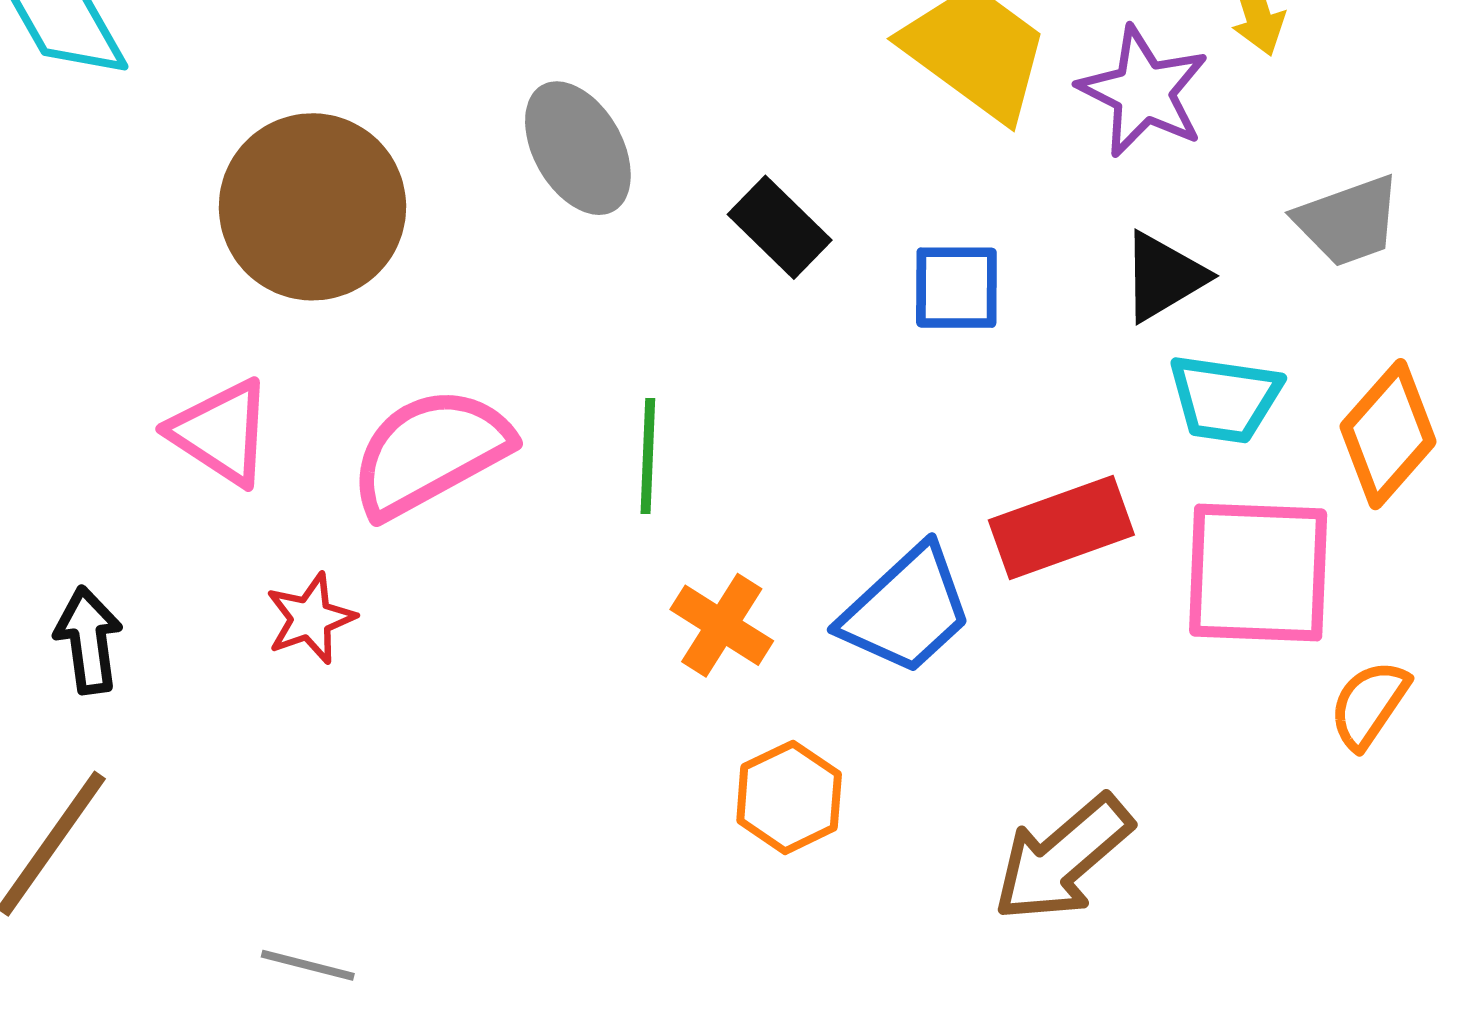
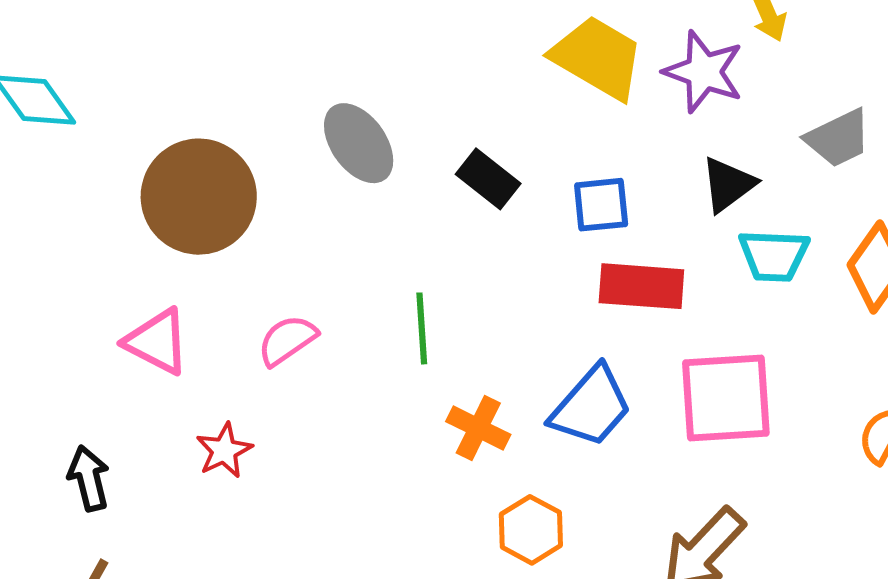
pink semicircle: (430, 452) -> (287, 340), size x0.6
red rectangle: (1061, 527) -> (641, 286), moved, turned 30
pink square: (1258, 573) -> (726, 398), moved

